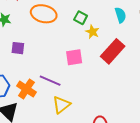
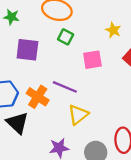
green square: (81, 18) -> (66, 37), moved
purple square: (18, 48) -> (27, 50), size x1.5

